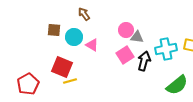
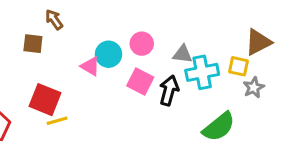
brown arrow: (84, 14) -> (54, 19), moved
cyan circle: (74, 37) -> (108, 54), moved
gray triangle: (137, 37) -> (183, 54), moved
pink square: (125, 55) -> (140, 81), turned -30

